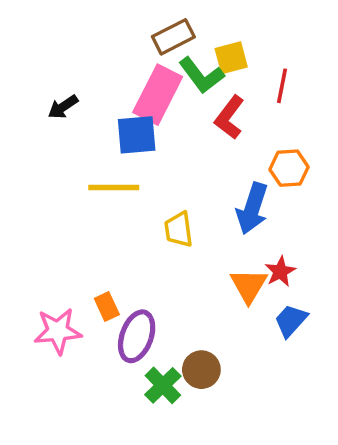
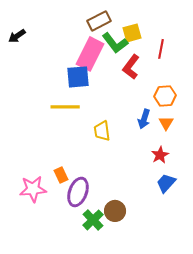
black arrow: (63, 107) -> (17, 36), moved
blue arrow: (252, 208) -> (144, 119), size x0.7
orange triangle: (249, 286) -> (166, 123), moved, size x0.7

